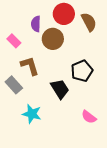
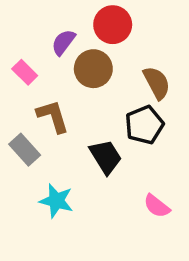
brown semicircle: (89, 22) -> (157, 83), moved
purple semicircle: (36, 24) -> (63, 42), turned 35

